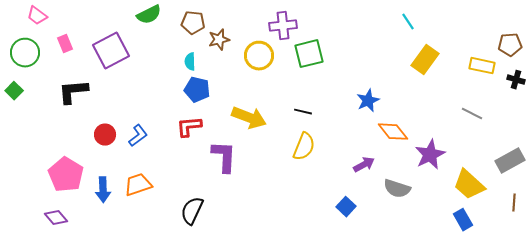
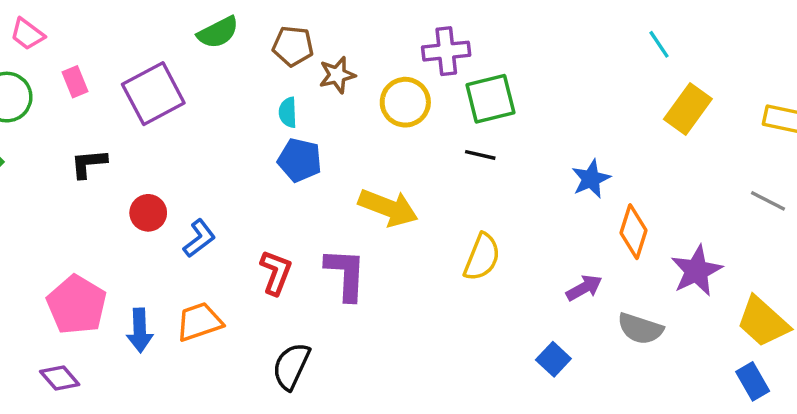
black L-shape: (73, 92) -> (89, 163), size x0.7
black line: (303, 112) -> (480, 155), moved
red L-shape: (189, 127) -> (276, 272), moved, turned 116
orange diamond: (393, 132) -> (633, 232), turned 56
red circle: (105, 135) -> (148, 213), moved

